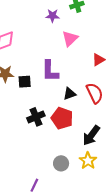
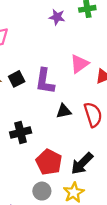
pink triangle: (70, 39) -> (79, 64), moved
black square: (25, 82) -> (17, 79), moved, turned -32
red pentagon: (62, 118) -> (49, 162), moved

